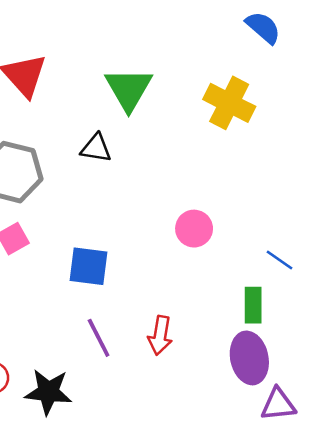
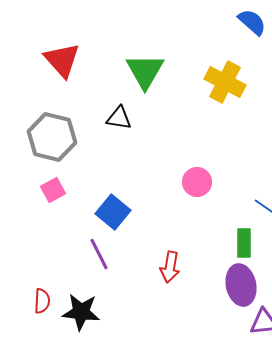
blue square: (89, 266) -> (113, 212), turned 32
purple line: (99, 338) -> (99, 254), moved

